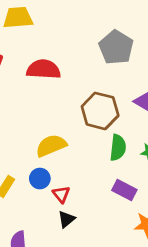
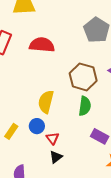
yellow semicircle: (51, 146) -> (46, 102), turned -55
green semicircle: (118, 148) -> (85, 106), moved

